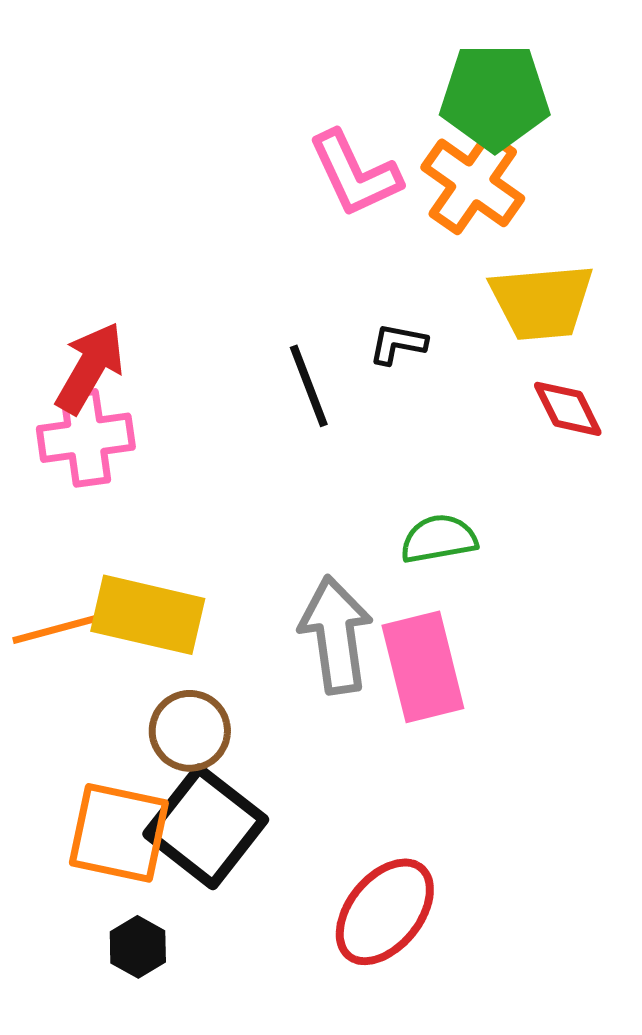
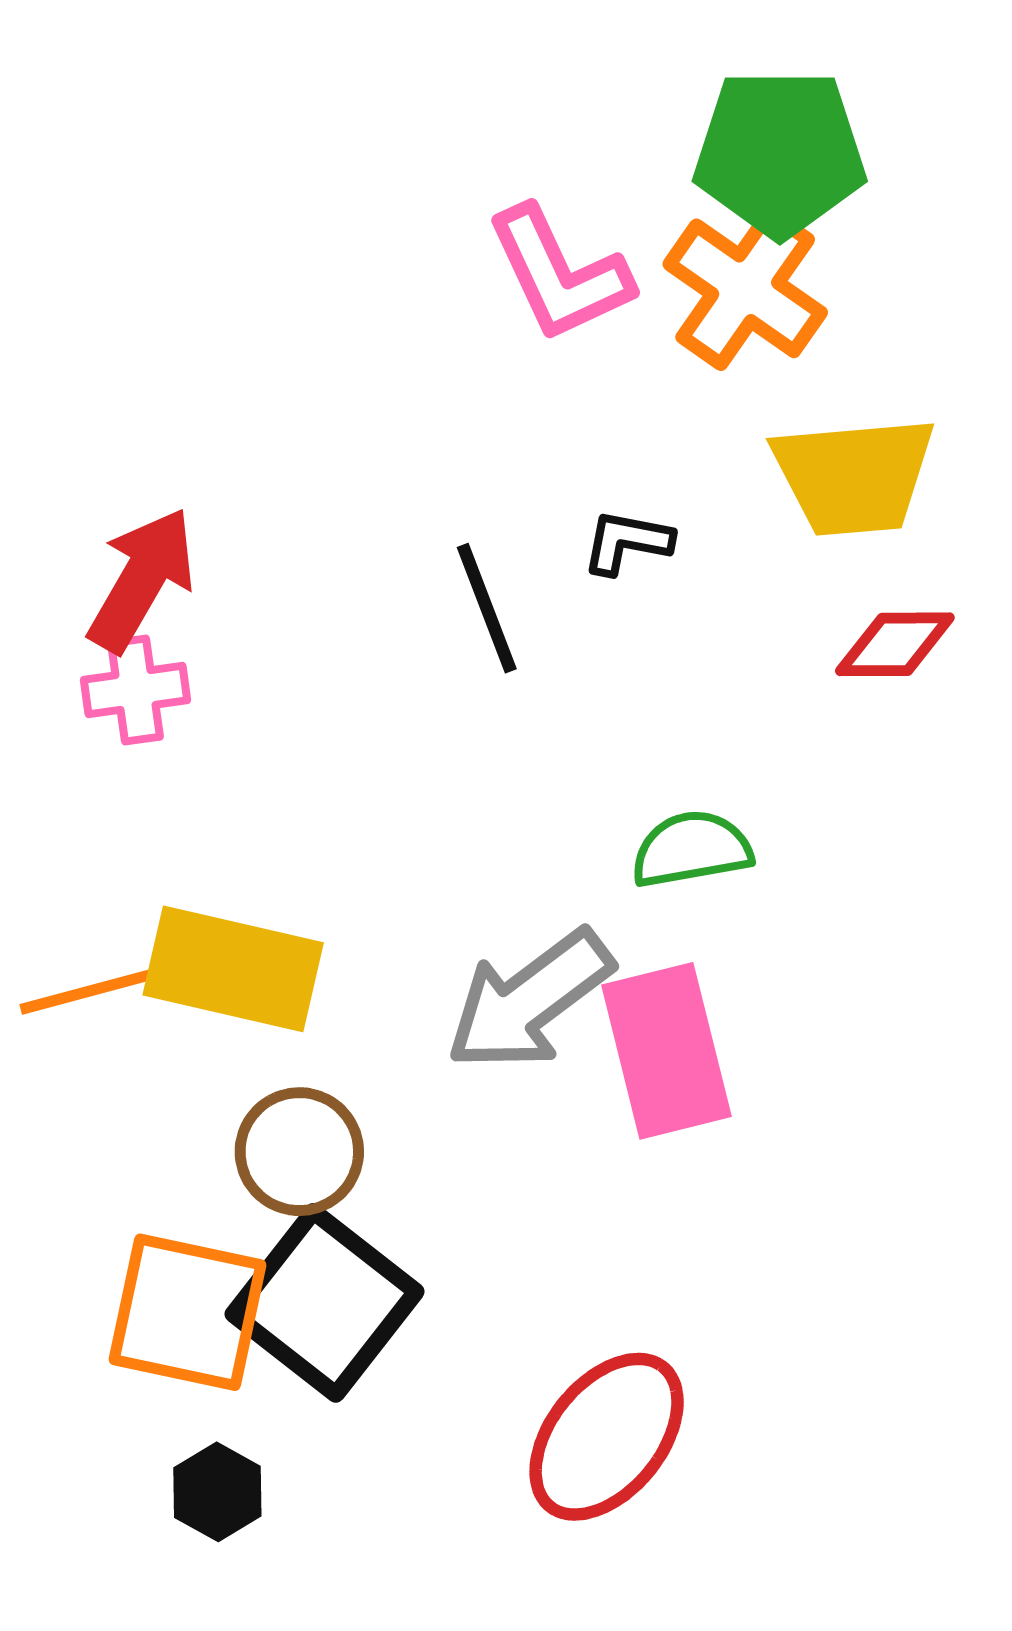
red diamond: (568, 409) -> (895, 644), turned -64
pink cross: (86, 438) -> (135, 690), size x0.7
gray arrow: (336, 635) -> (529, 1000), turned -119

